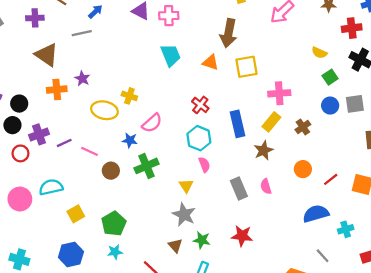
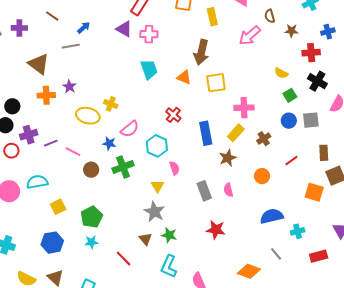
purple cross: (35, 18) -> (19, 28), moved
cyan hexagon: (199, 138) -> (157, 146), moved
red line: (331, 179) -> (291, 161), moved
red star: (242, 236) -> (216, 230), moved

